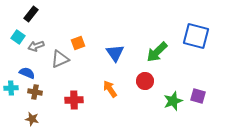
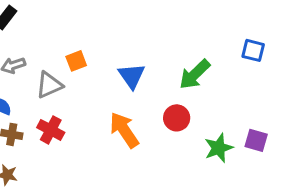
blue square: (196, 36) -> (253, 50), size x0.6
orange arrow: (110, 89) -> (124, 130), size x1.4
red cross: (74, 100) -> (51, 130), moved, turned 30

